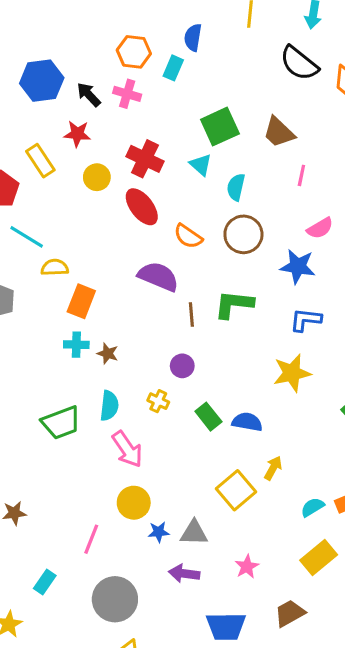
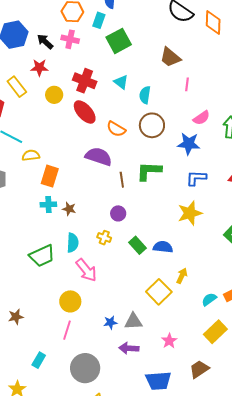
green square: (220, 127) -> (119, 41), moved
yellow circle: (134, 503) -> (70, 301), moved

